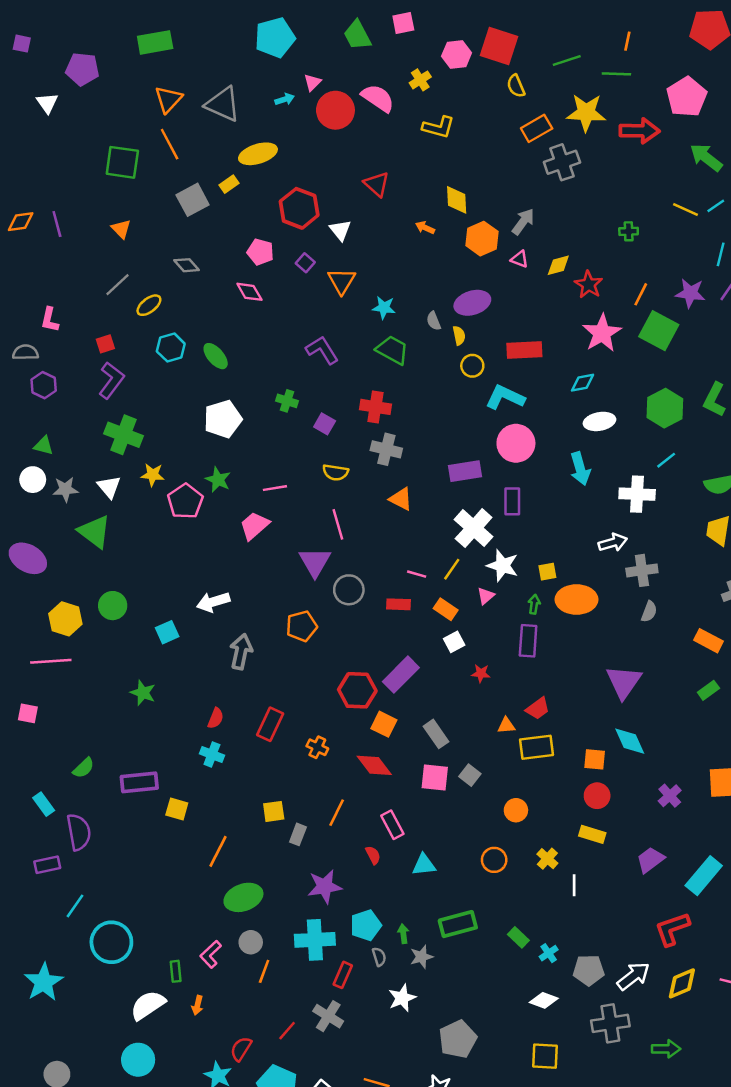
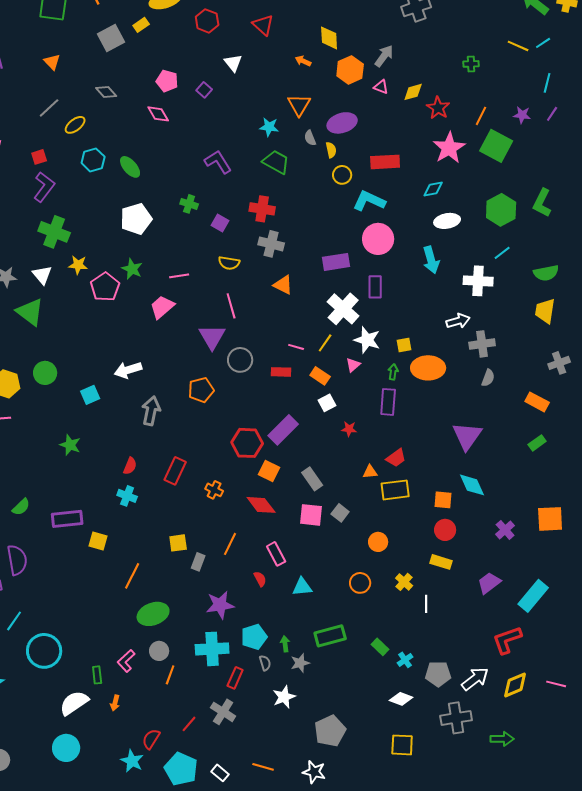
red hexagon: (299, 208) -> (207, 21), moved, size x0.7
orange triangle: (342, 281) -> (299, 105), moved
purple star: (690, 293) -> (522, 115), size x0.7

